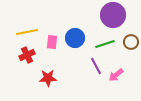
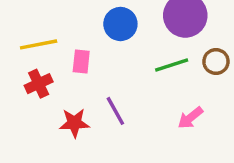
blue circle: (75, 38) -> (120, 24), moved
purple line: (96, 66) -> (115, 111), moved

